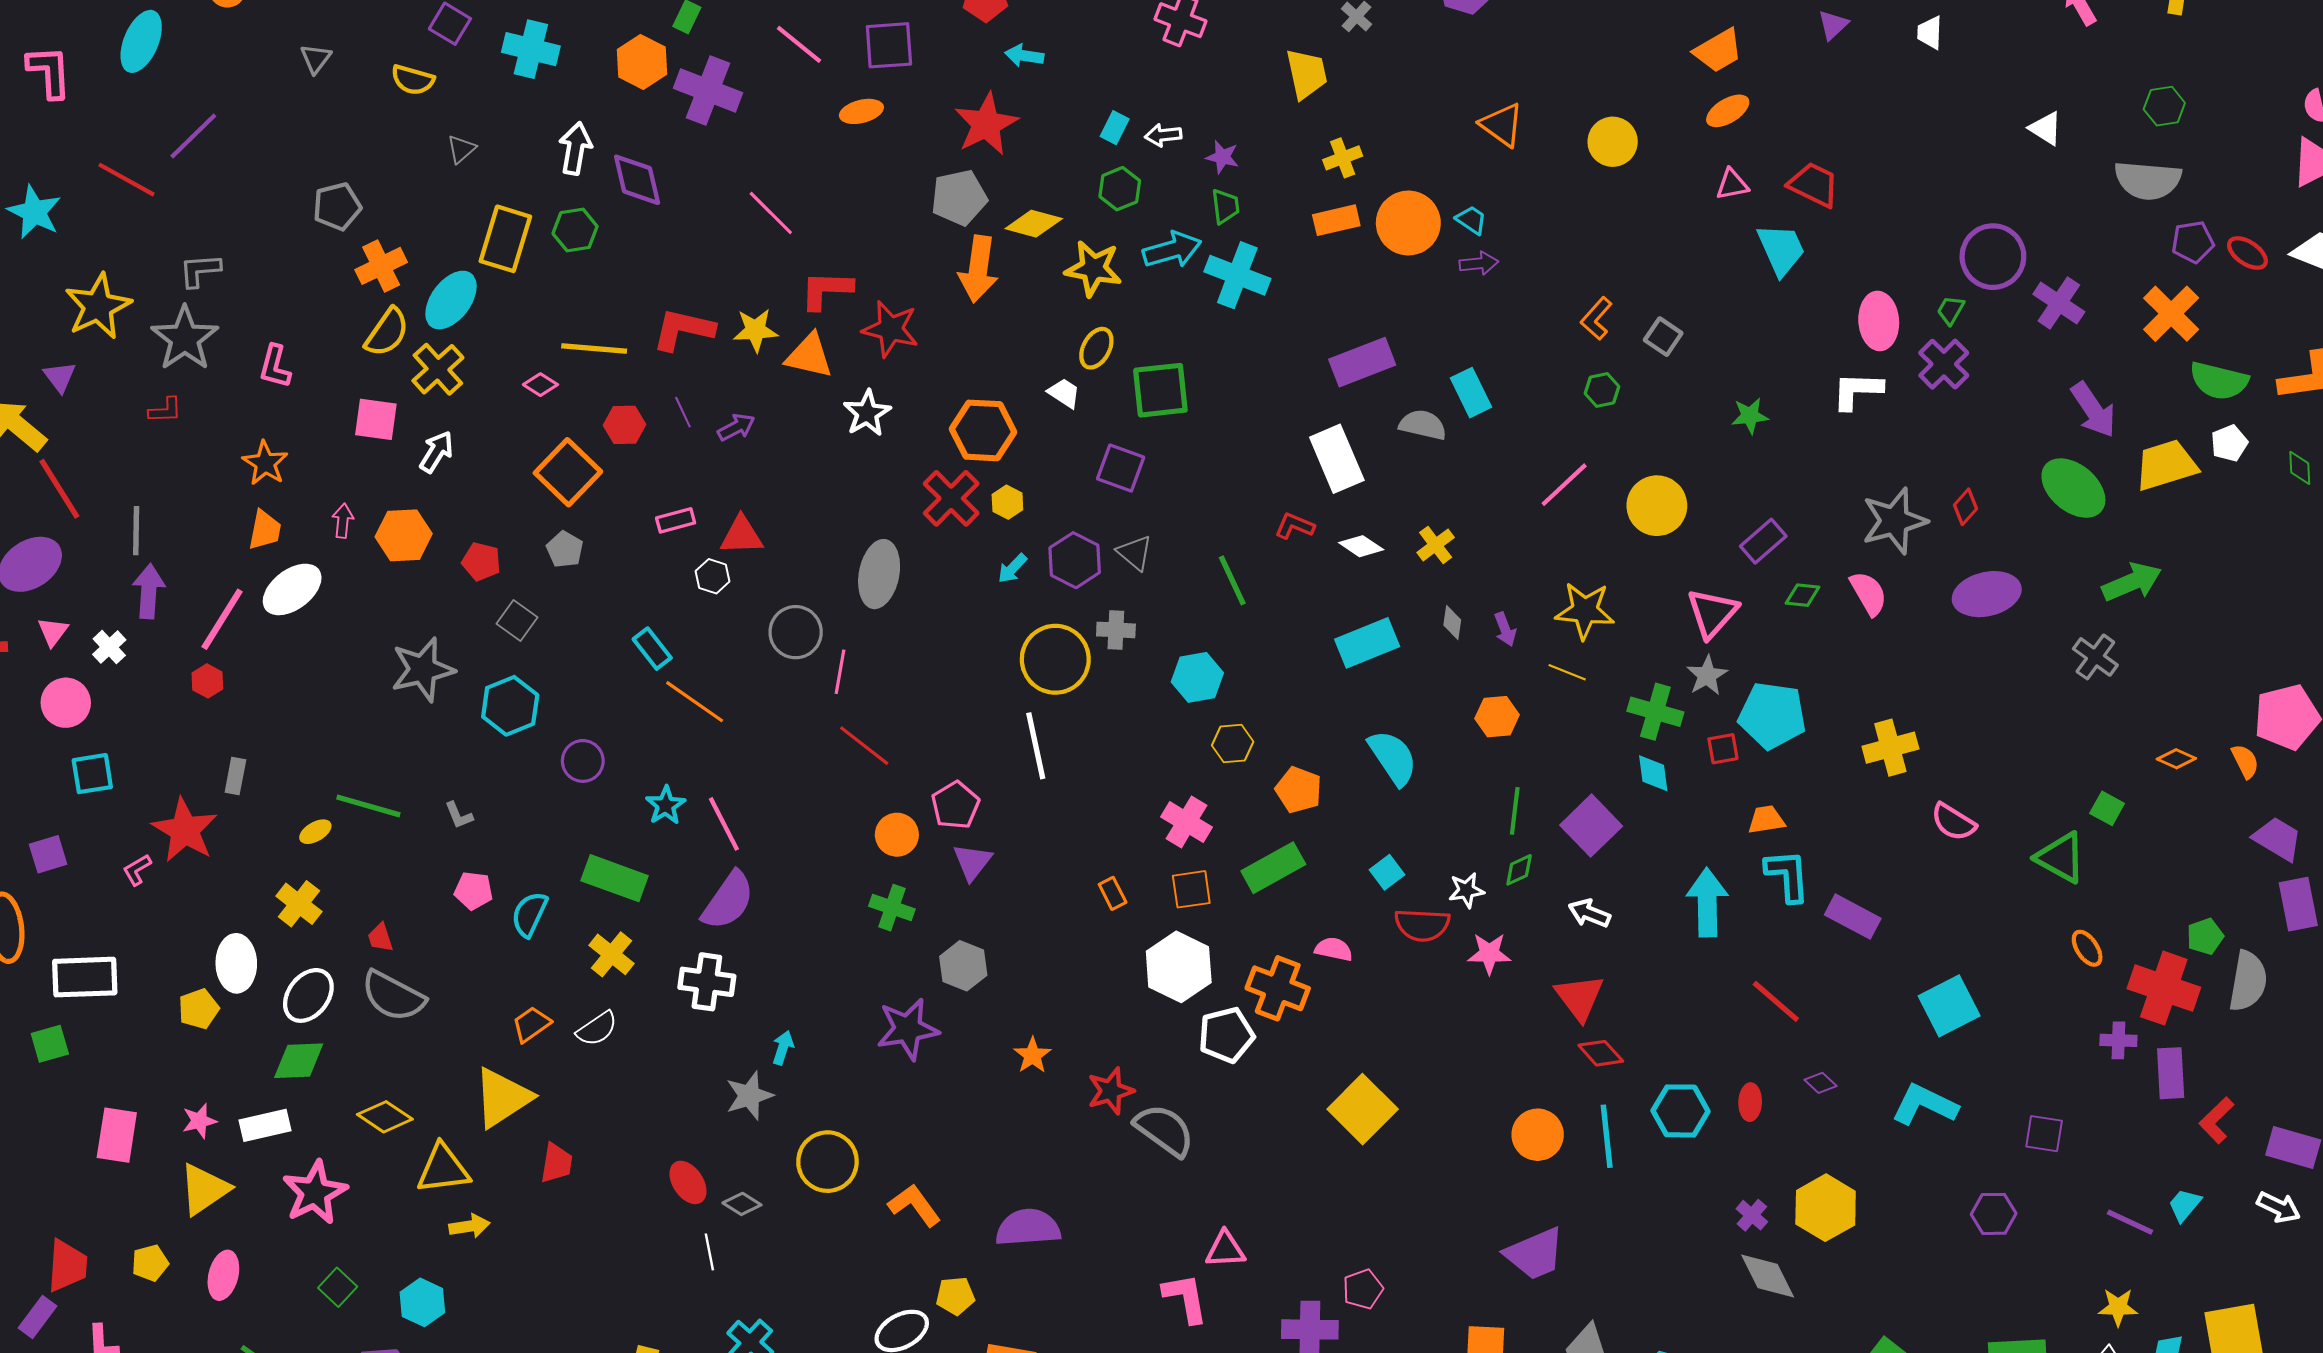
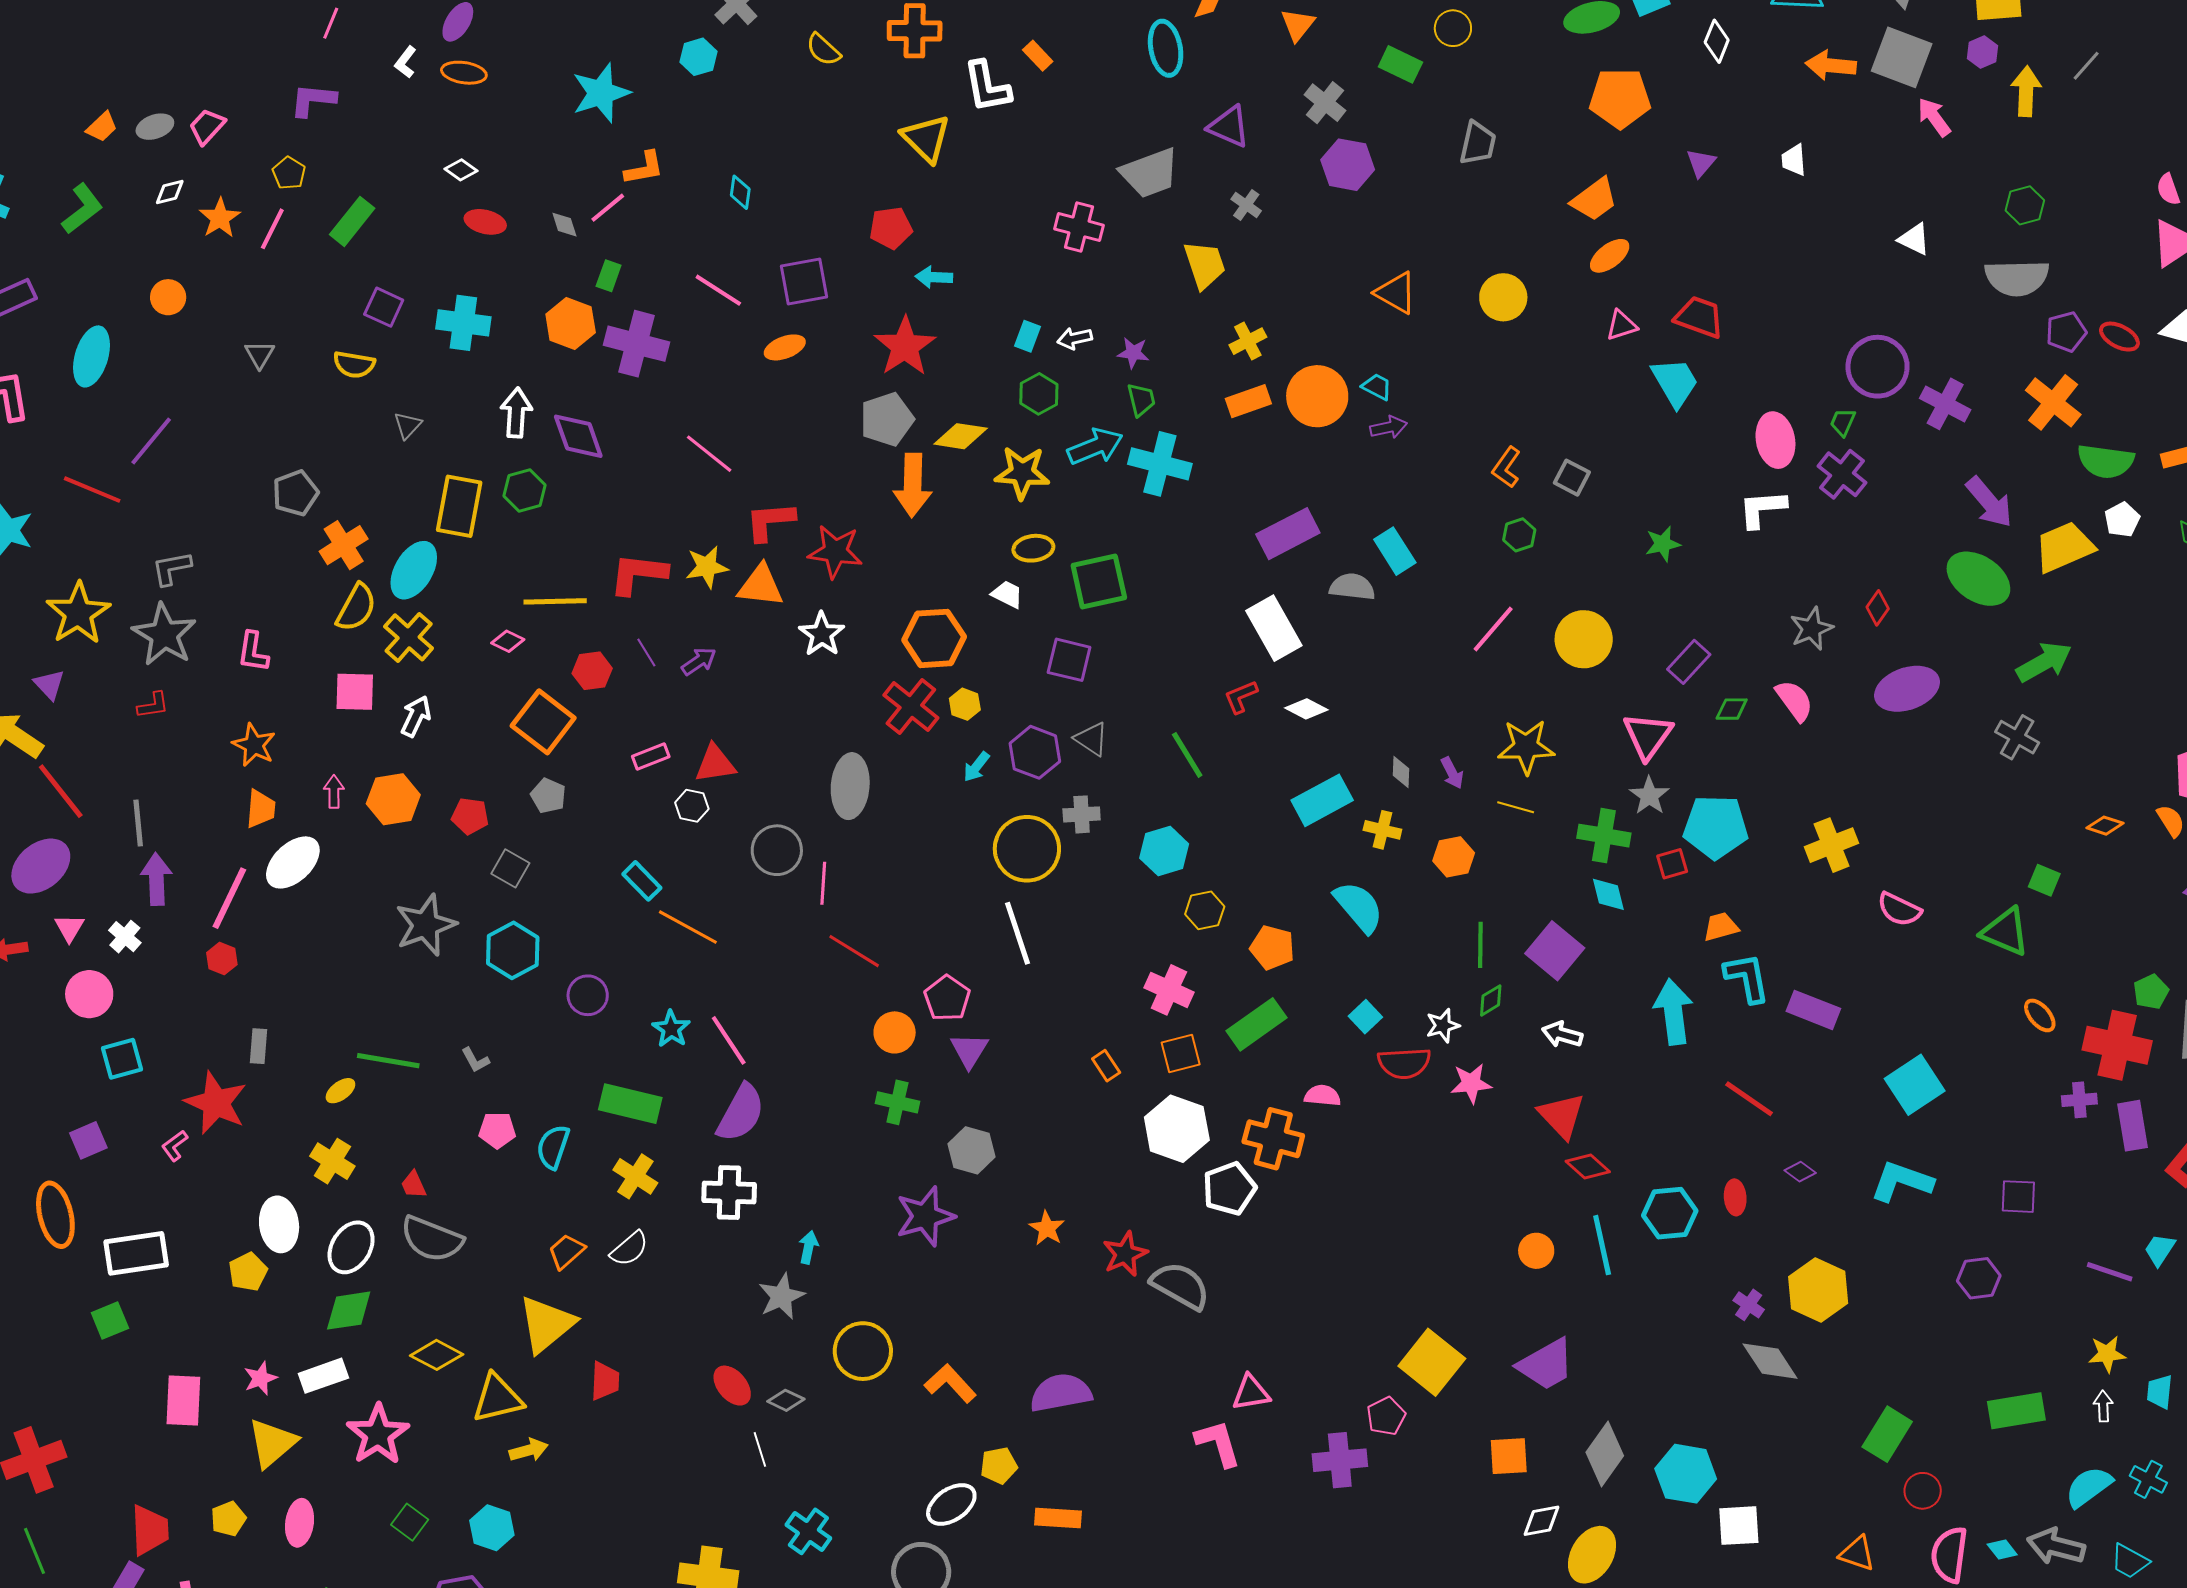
yellow ellipse: (1096, 348) -> (1033, 548), turned 60
gray star: (1894, 521) -> (1811, 629), size x0.7
red L-shape: (1295, 526) -> (1241, 697), turned -39
yellow cross: (1436, 545) -> (1382, 830), moved, turned -33
yellow square: (1363, 1109) -> (1432, 1362), moved
orange circle: (1538, 1135) -> (1536, 1251), size x0.7

